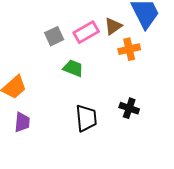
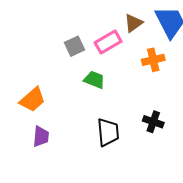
brown triangle: (113, 26) -> (133, 23), moved

